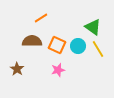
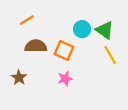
orange line: (41, 18) -> (27, 20), moved
cyan circle: (78, 46) -> (82, 29), moved

